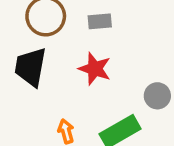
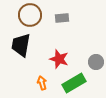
red star: (95, 69) -> (59, 59), moved

